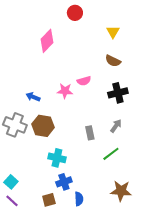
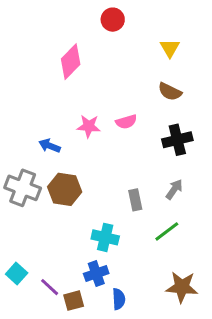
pink star: (65, 91) -> (89, 126), moved
cyan cross: (57, 158) -> (105, 237), moved
purple line: (12, 201) -> (50, 287), moved

